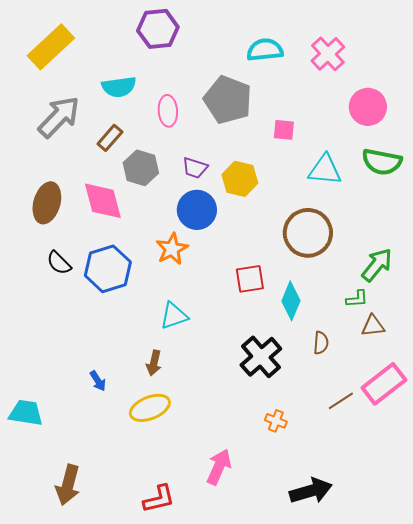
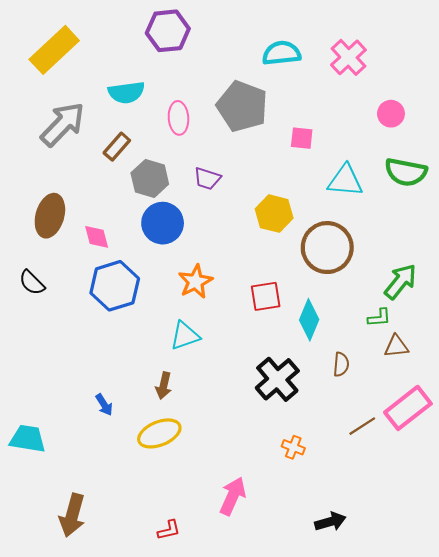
pink circle: (368, 107) -> (391, 114), size x0.7
yellow hexagon: (240, 179) -> (274, 214), moved
pink diamond: (103, 201) -> (97, 237), moved, size x0.6
blue circle: (197, 210) -> (163, 223), moved
orange star: (172, 249) -> (195, 282), moved
black semicircle: (59, 263) -> (32, 283), moved
black arrow: (311, 491) -> (330, 522), size x0.7
red L-shape: (159, 499) -> (169, 530), size x0.7

